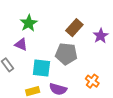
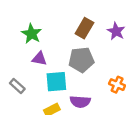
purple triangle: (21, 44) -> (39, 59), moved

